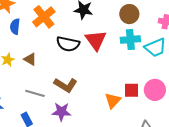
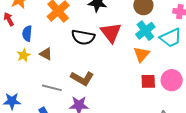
blue semicircle: (15, 26) -> (27, 33), moved
cyan cross: (130, 40) -> (145, 31), turned -30
orange triangle: (113, 101) -> (141, 54), moved

